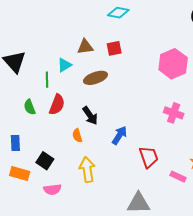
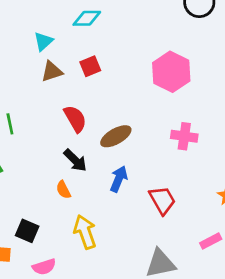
cyan triangle: (64, 65) -> (43, 41), moved
brown ellipse: (95, 78) -> (116, 136), moved
red semicircle: (57, 105) -> (75, 119), moved, turned -40
pink rectangle: (178, 177) -> (211, 241), moved, turned -42

